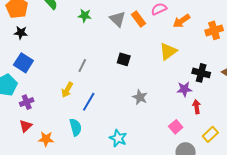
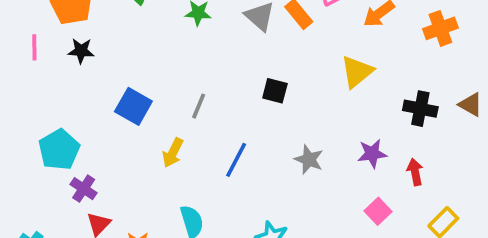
blue square: (23, 63) -> (133, 106), moved
purple star: (184, 89) -> (372, 154), moved
purple cross: (27, 102) -> (84, 189), moved, turned -32
blue line: (89, 102) -> (236, 160), moved

